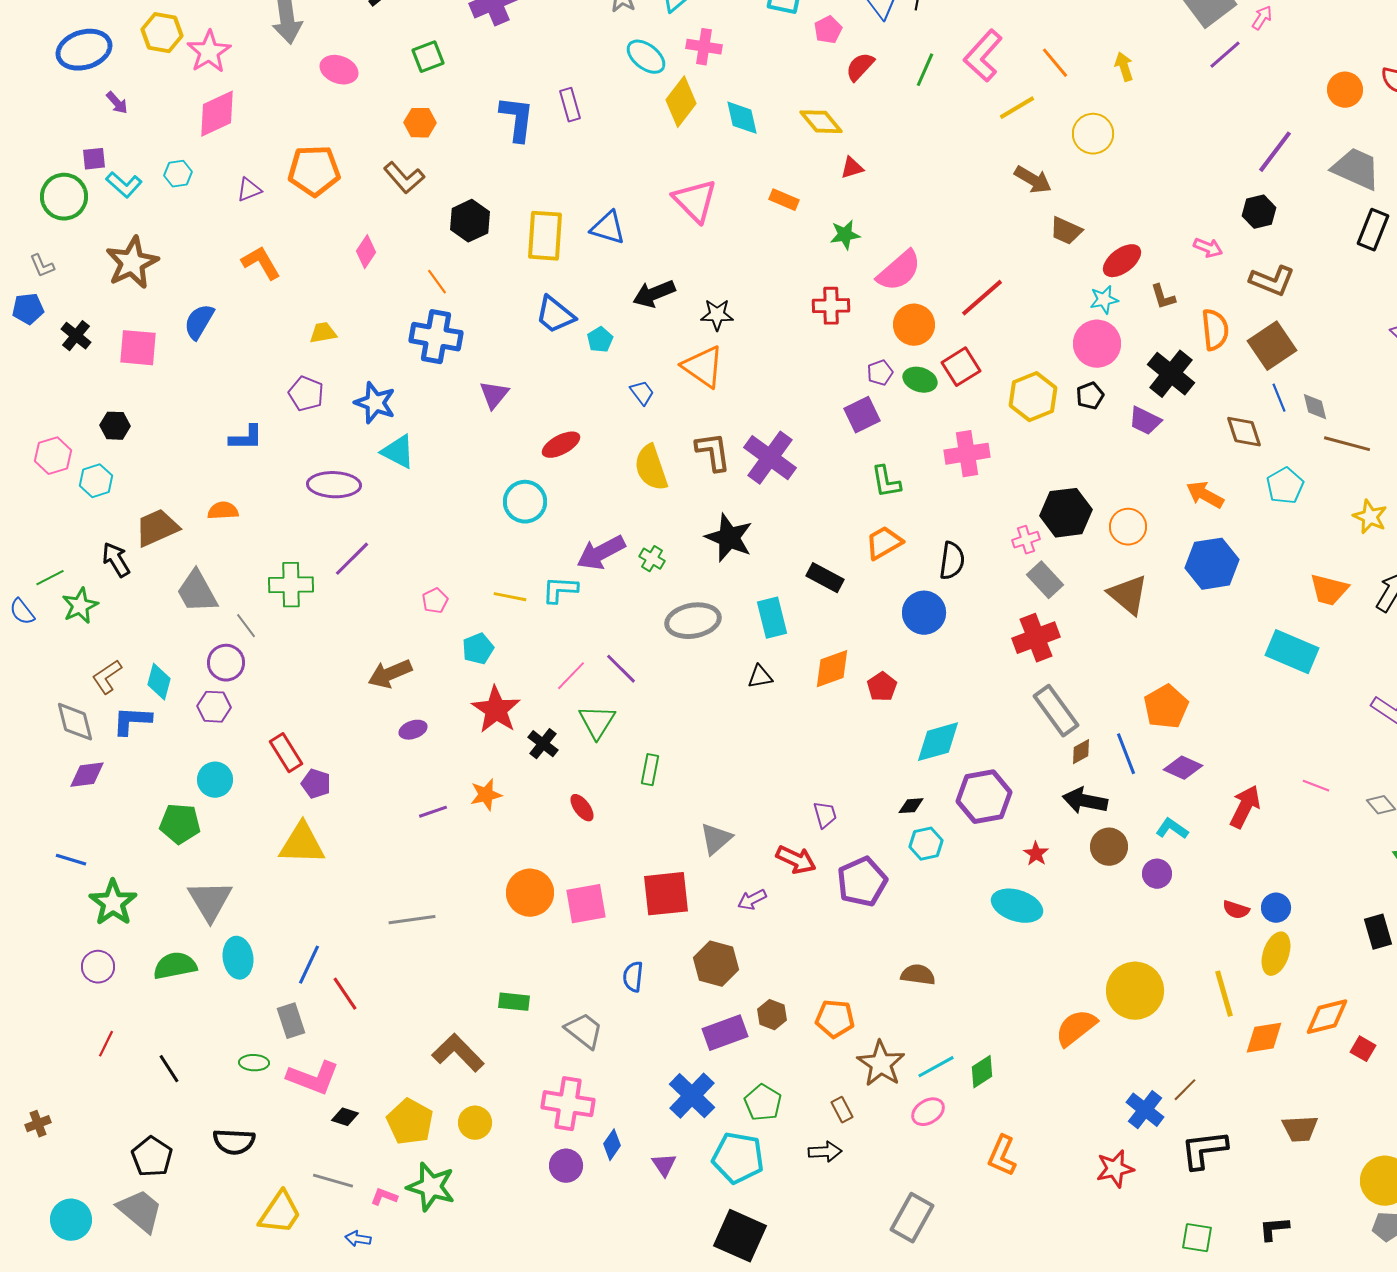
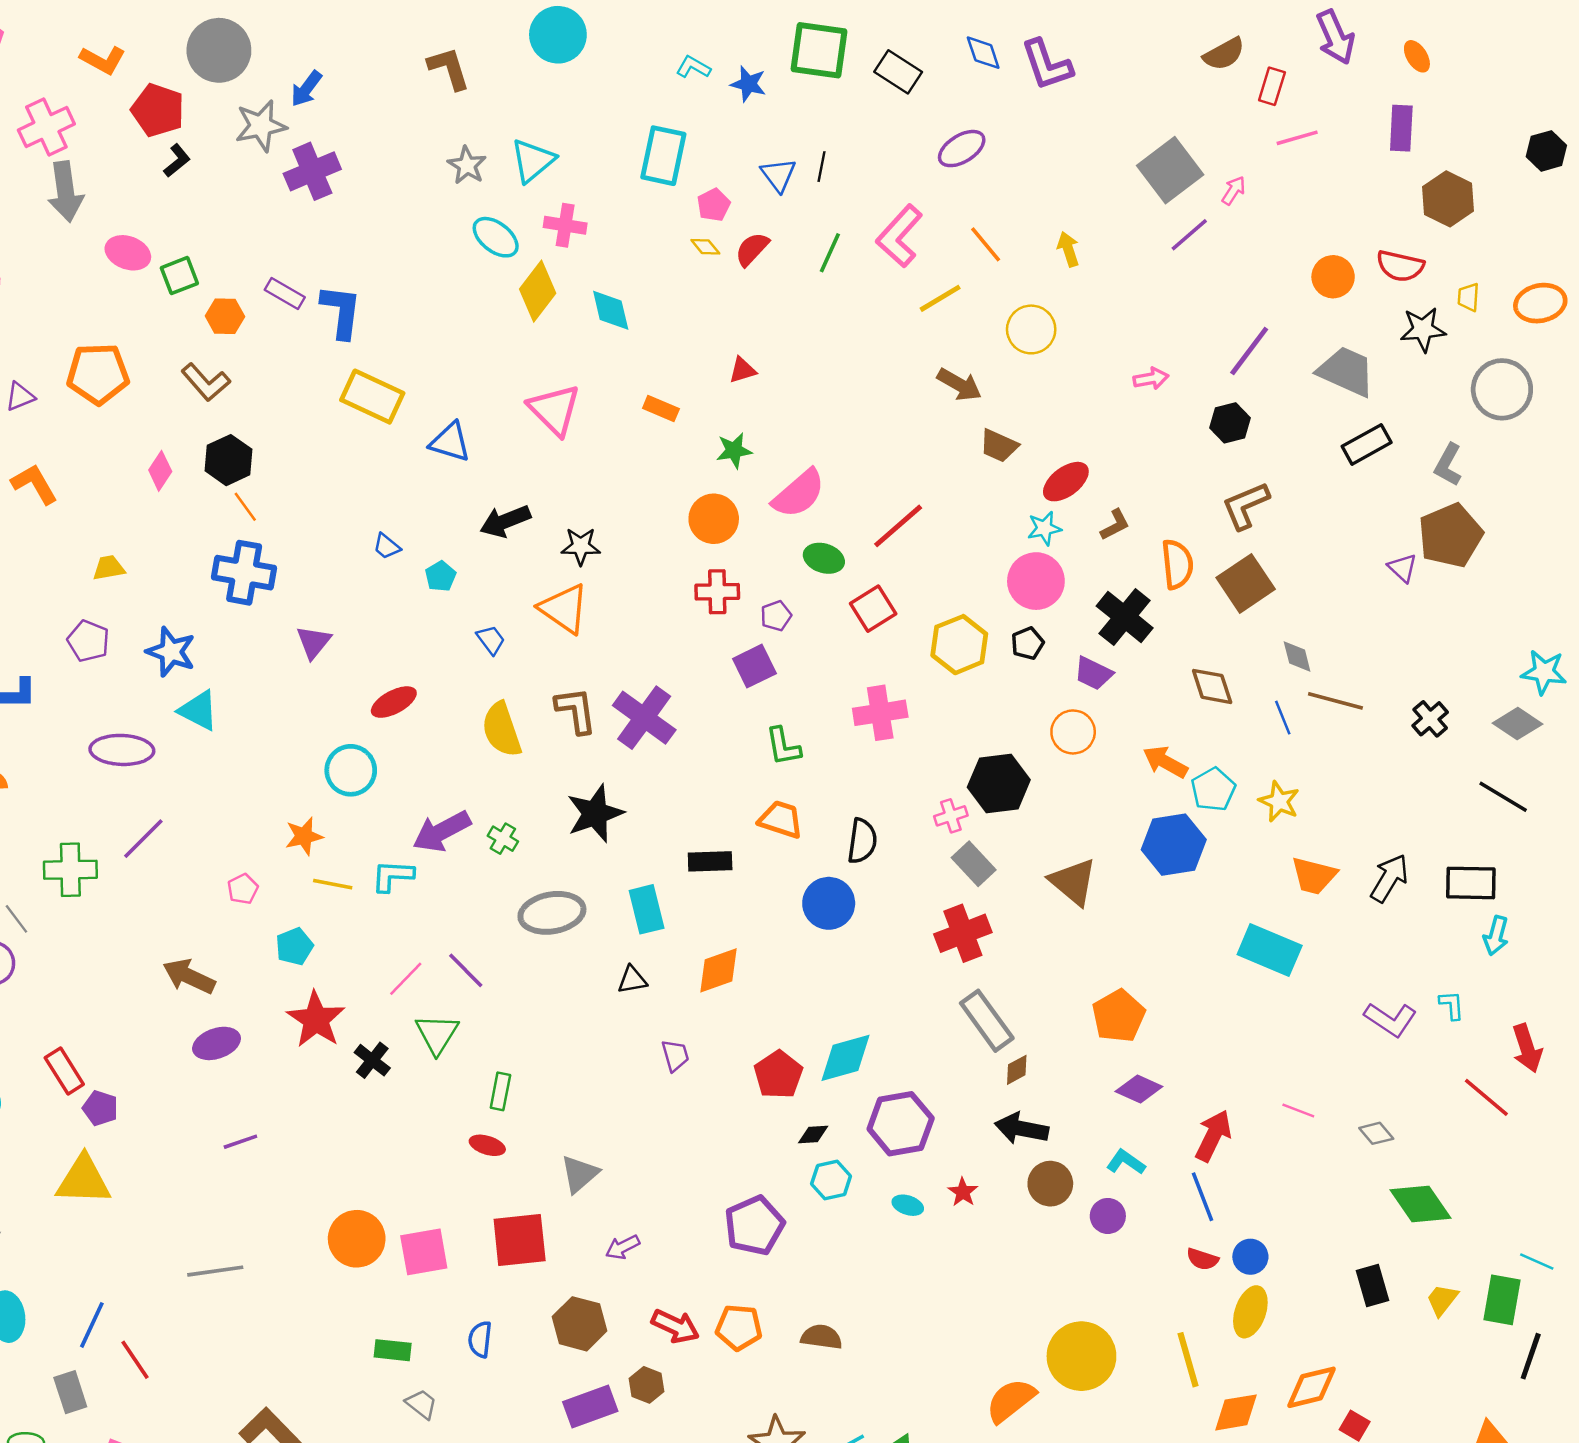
green square: (428, 57) -> (179, 276), moved
purple rectangle: (570, 105) -> (285, 294), moved, turned -44
yellow diamond: (821, 122) -> (705, 247), moved, size x0.6
black hexagon: (470, 221) -> (228, 460), moved
black rectangle: (1373, 230) -> (1367, 444), turned 39
yellow rectangle: (545, 236) -> (372, 397), moved, turned -69
pink arrow: (1208, 248) -> (1151, 379), moved, turned -32
brown L-shape: (1272, 281) -> (1246, 506), turned 135
brown L-shape: (1163, 297) -> (1115, 525), turned -100
red cross: (831, 306) -> (717, 592), moved
blue trapezoid: (555, 315) -> (387, 546), size x0.6
orange circle: (914, 325) -> (714, 519), moved
green ellipse: (920, 380) -> (824, 558), moved
blue line: (1279, 398) -> (1283, 718), moved
cyan pentagon: (1285, 486) -> (1213, 789), moved
yellow star: (1370, 517) -> (1279, 801), moved
orange circle: (1128, 527) -> (1073, 732), moved
black star: (729, 538) -> (595, 813), turned 30
orange trapezoid: (884, 543) -> (781, 819), turned 48
black rectangle: (825, 578) -> (710, 861), turned -30
brown arrow: (390, 674) -> (189, 976), turned 48
red pentagon: (882, 687) -> (778, 1075), moved, size x1.4
purple ellipse: (413, 730) -> (217, 1043), size x1.4
blue line: (1126, 754) -> (1202, 1197), moved
orange star: (486, 795) -> (304, 836), moved
red ellipse: (582, 808) -> (487, 1145), moved, turned -36
purple trapezoid: (825, 815) -> (675, 1055), moved
red arrow: (796, 860) -> (675, 1326), moved
cyan ellipse: (1017, 906) -> (908, 1205), moved, size x0.5
green rectangle: (514, 1002) -> (393, 1350), moved
orange pentagon: (835, 1019) -> (739, 1327), moved
gray trapezoid: (584, 1031) -> (421, 1404), size x0.7

